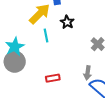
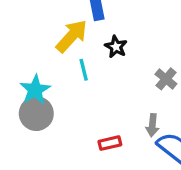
red rectangle: (53, 78) -> (110, 143), moved

